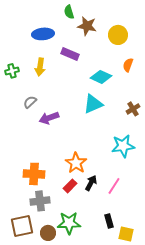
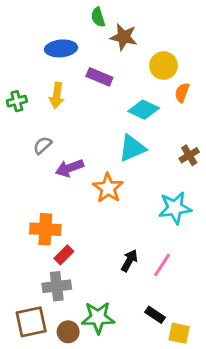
yellow circle: (118, 35) -> (164, 66), moved
orange star: (76, 163) -> (108, 188), moved
orange cross: (34, 174) -> (45, 229), moved
red rectangle: (70, 186) -> (64, 255), moved
black rectangle: (109, 221) -> (155, 315), turned -40

